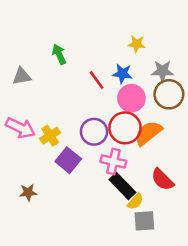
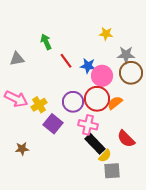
blue star: (122, 74) -> (88, 66), moved
red line: (97, 80) -> (66, 61), moved
orange semicircle: (148, 133) -> (115, 103), size x0.7

